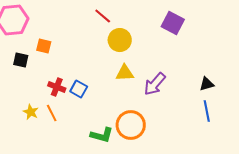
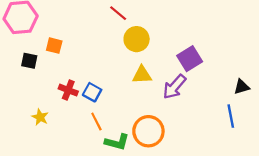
purple square: (173, 23) -> (190, 59), moved, turned 30
black triangle: (207, 84) -> (242, 87), moved
orange line: (52, 113) -> (96, 121), moved

